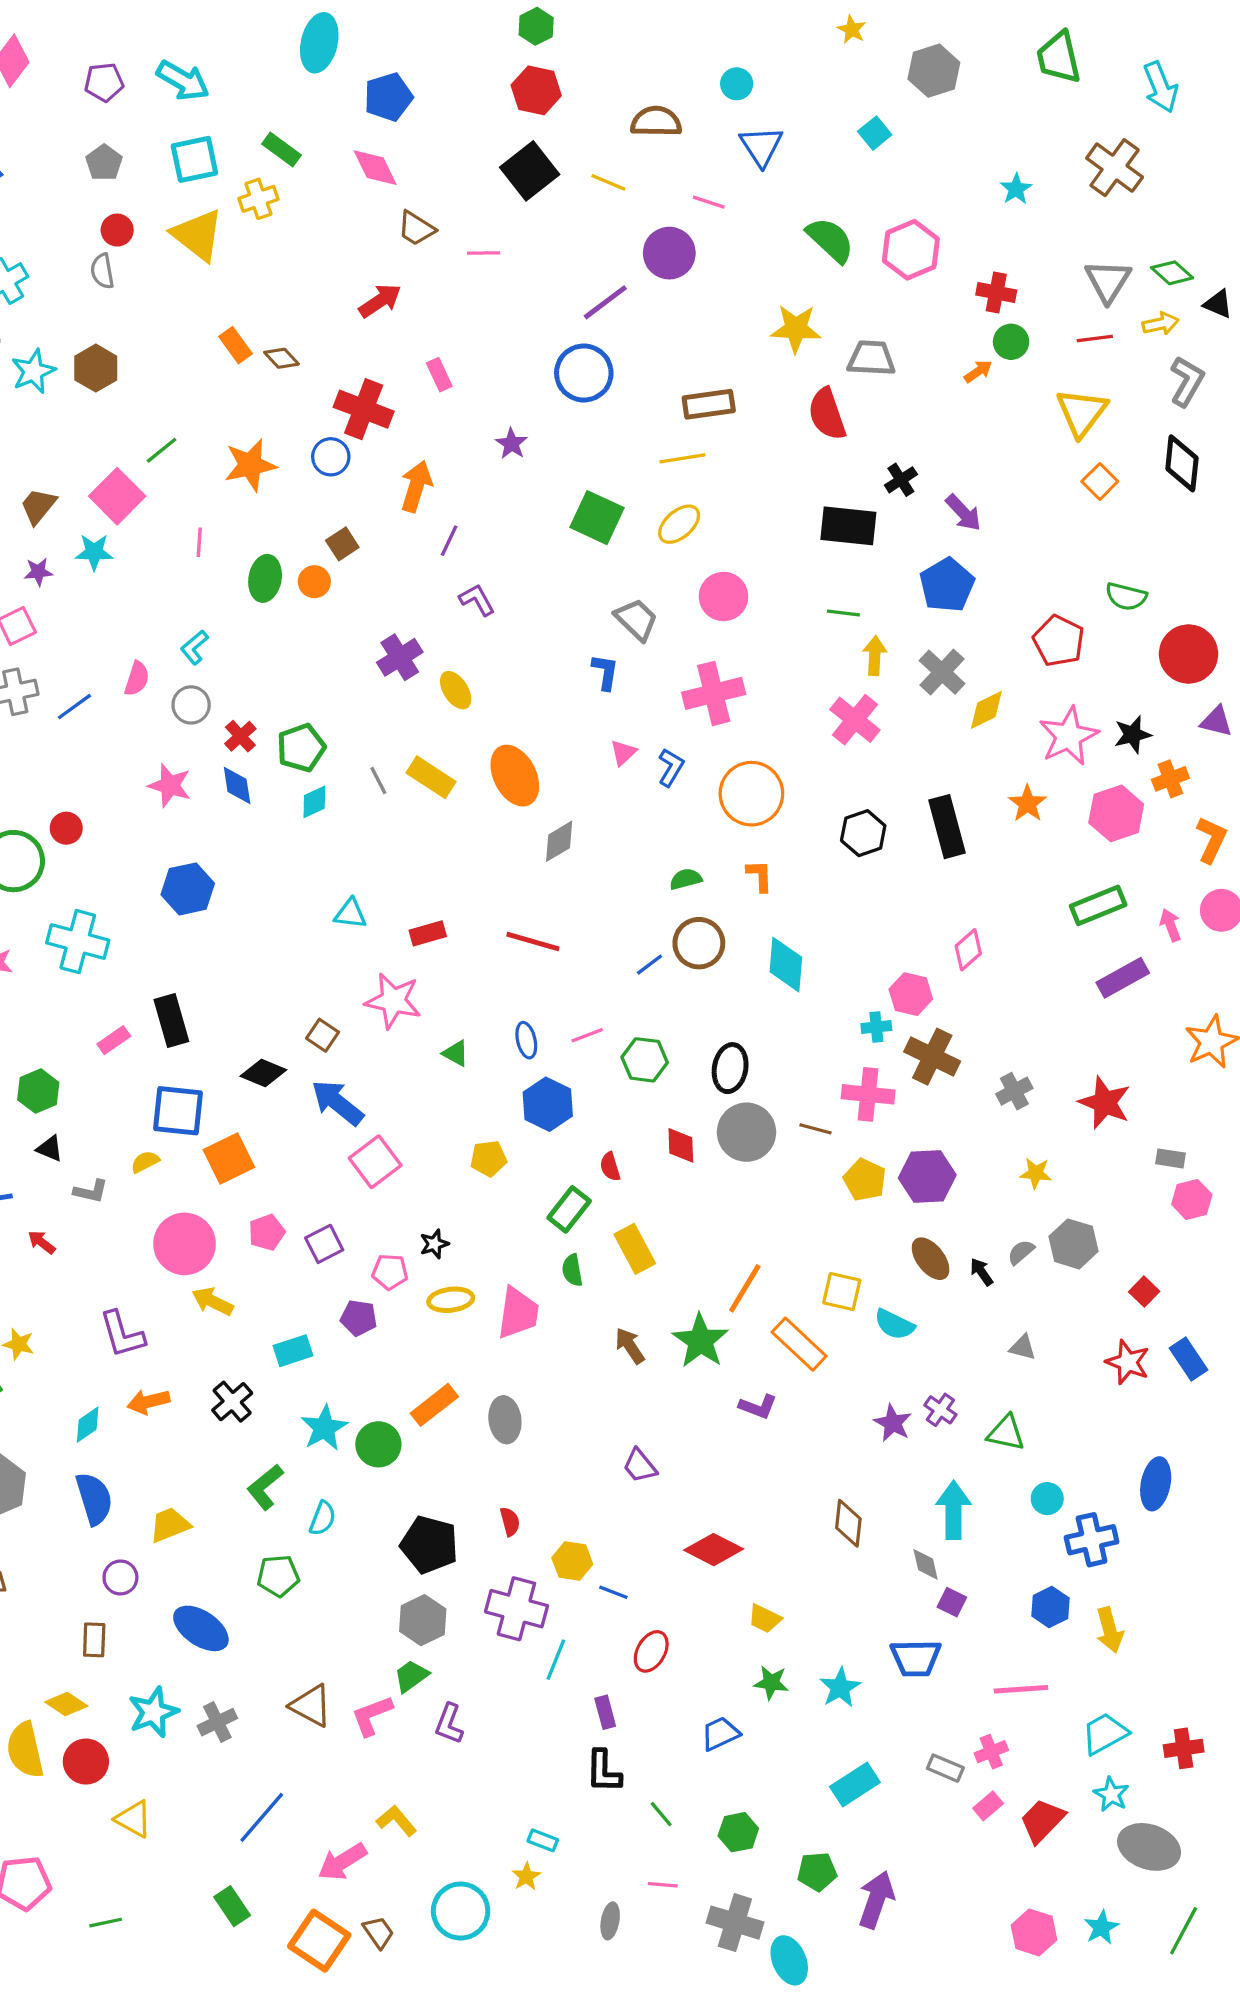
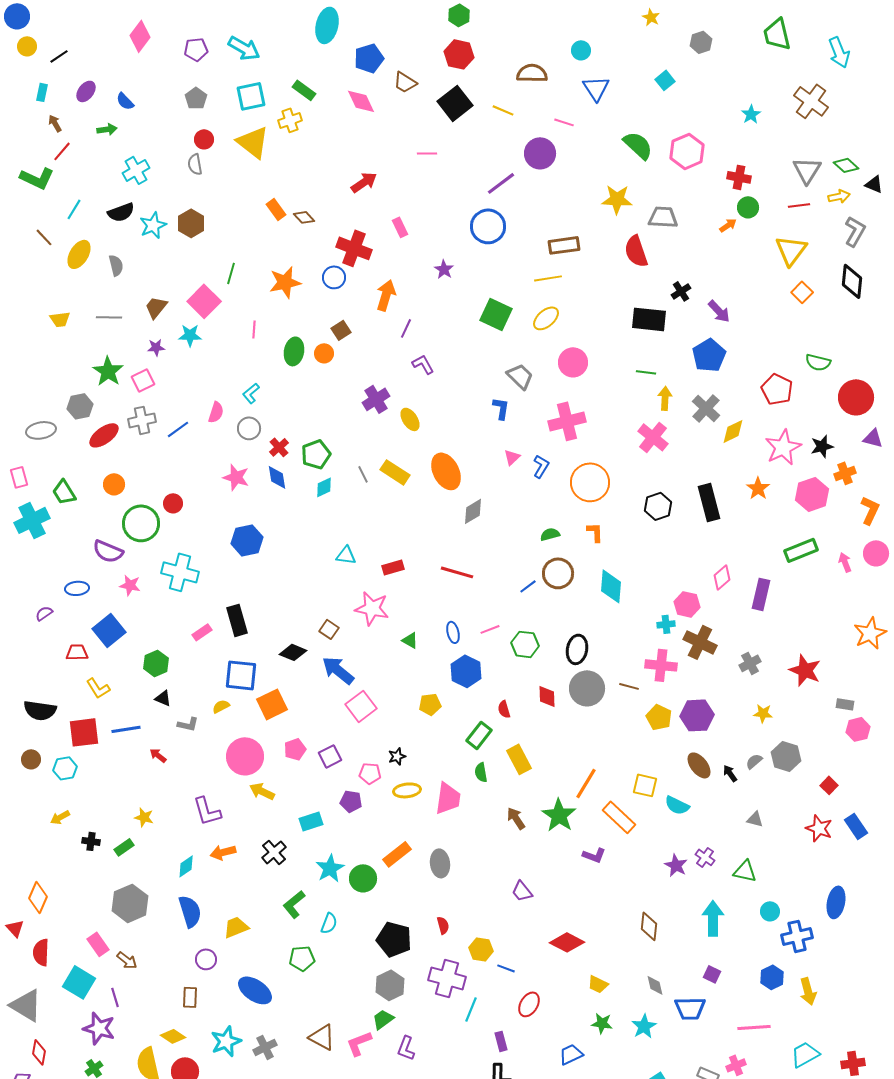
gray hexagon: (934, 71) -> (701, 42), size x0.7
brown trapezoid: (416, 228) -> (405, 82), moved
green line: (162, 450) -> (231, 273), turned -35
purple rectangle: (1123, 978) -> (761, 594), moved, turned -48
gray diamond: (926, 1564) -> (655, 985), moved

